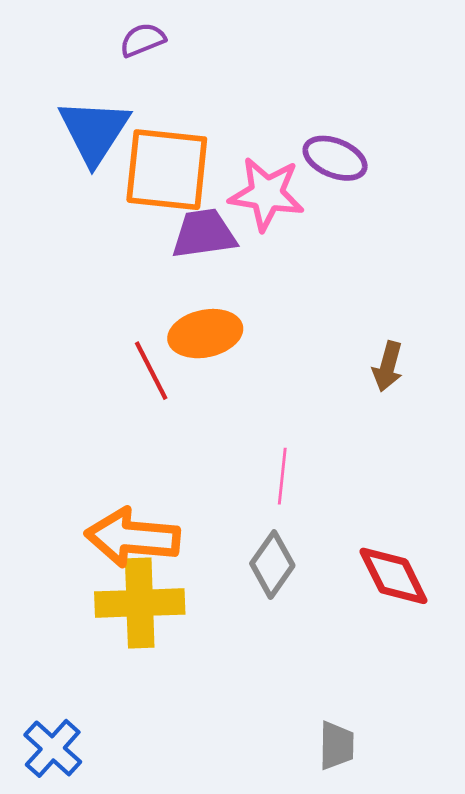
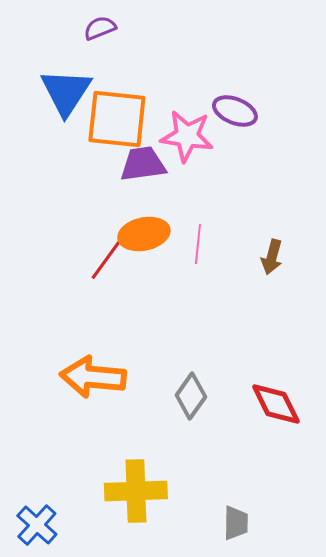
red line: (151, 371) -> (106, 260), turned 63
pink line: (282, 476) -> (198, 244), moved
yellow cross: (140, 603) -> (136, 491), moved

